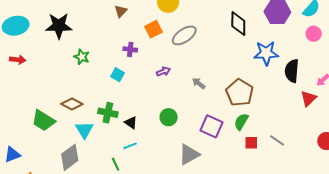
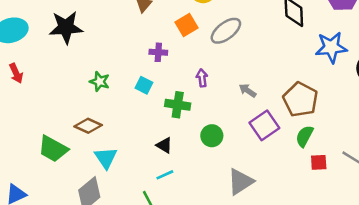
green star: (82, 57) -> (100, 82), moved
red arrow: (18, 60) -> (16, 73), turned 63
purple arrow: (163, 71) -> (202, 78), turned -72
green cross: (108, 113) -> (178, 105), moved
purple square: (212, 126) -> (264, 125), moved, turned 35

